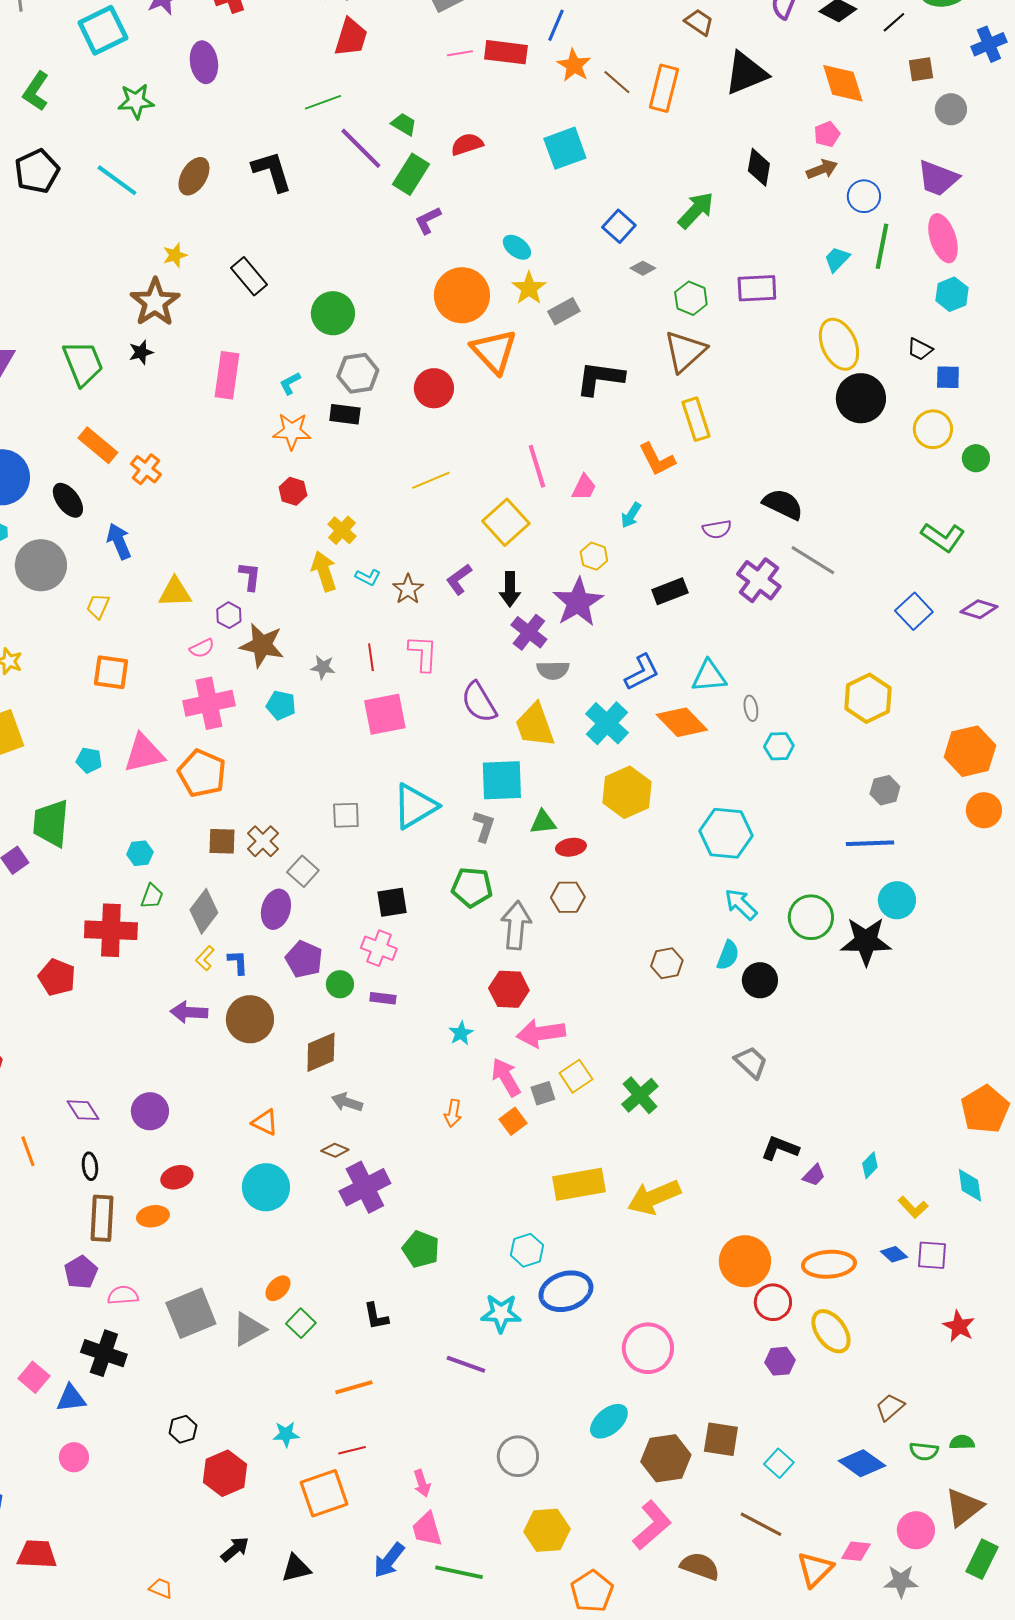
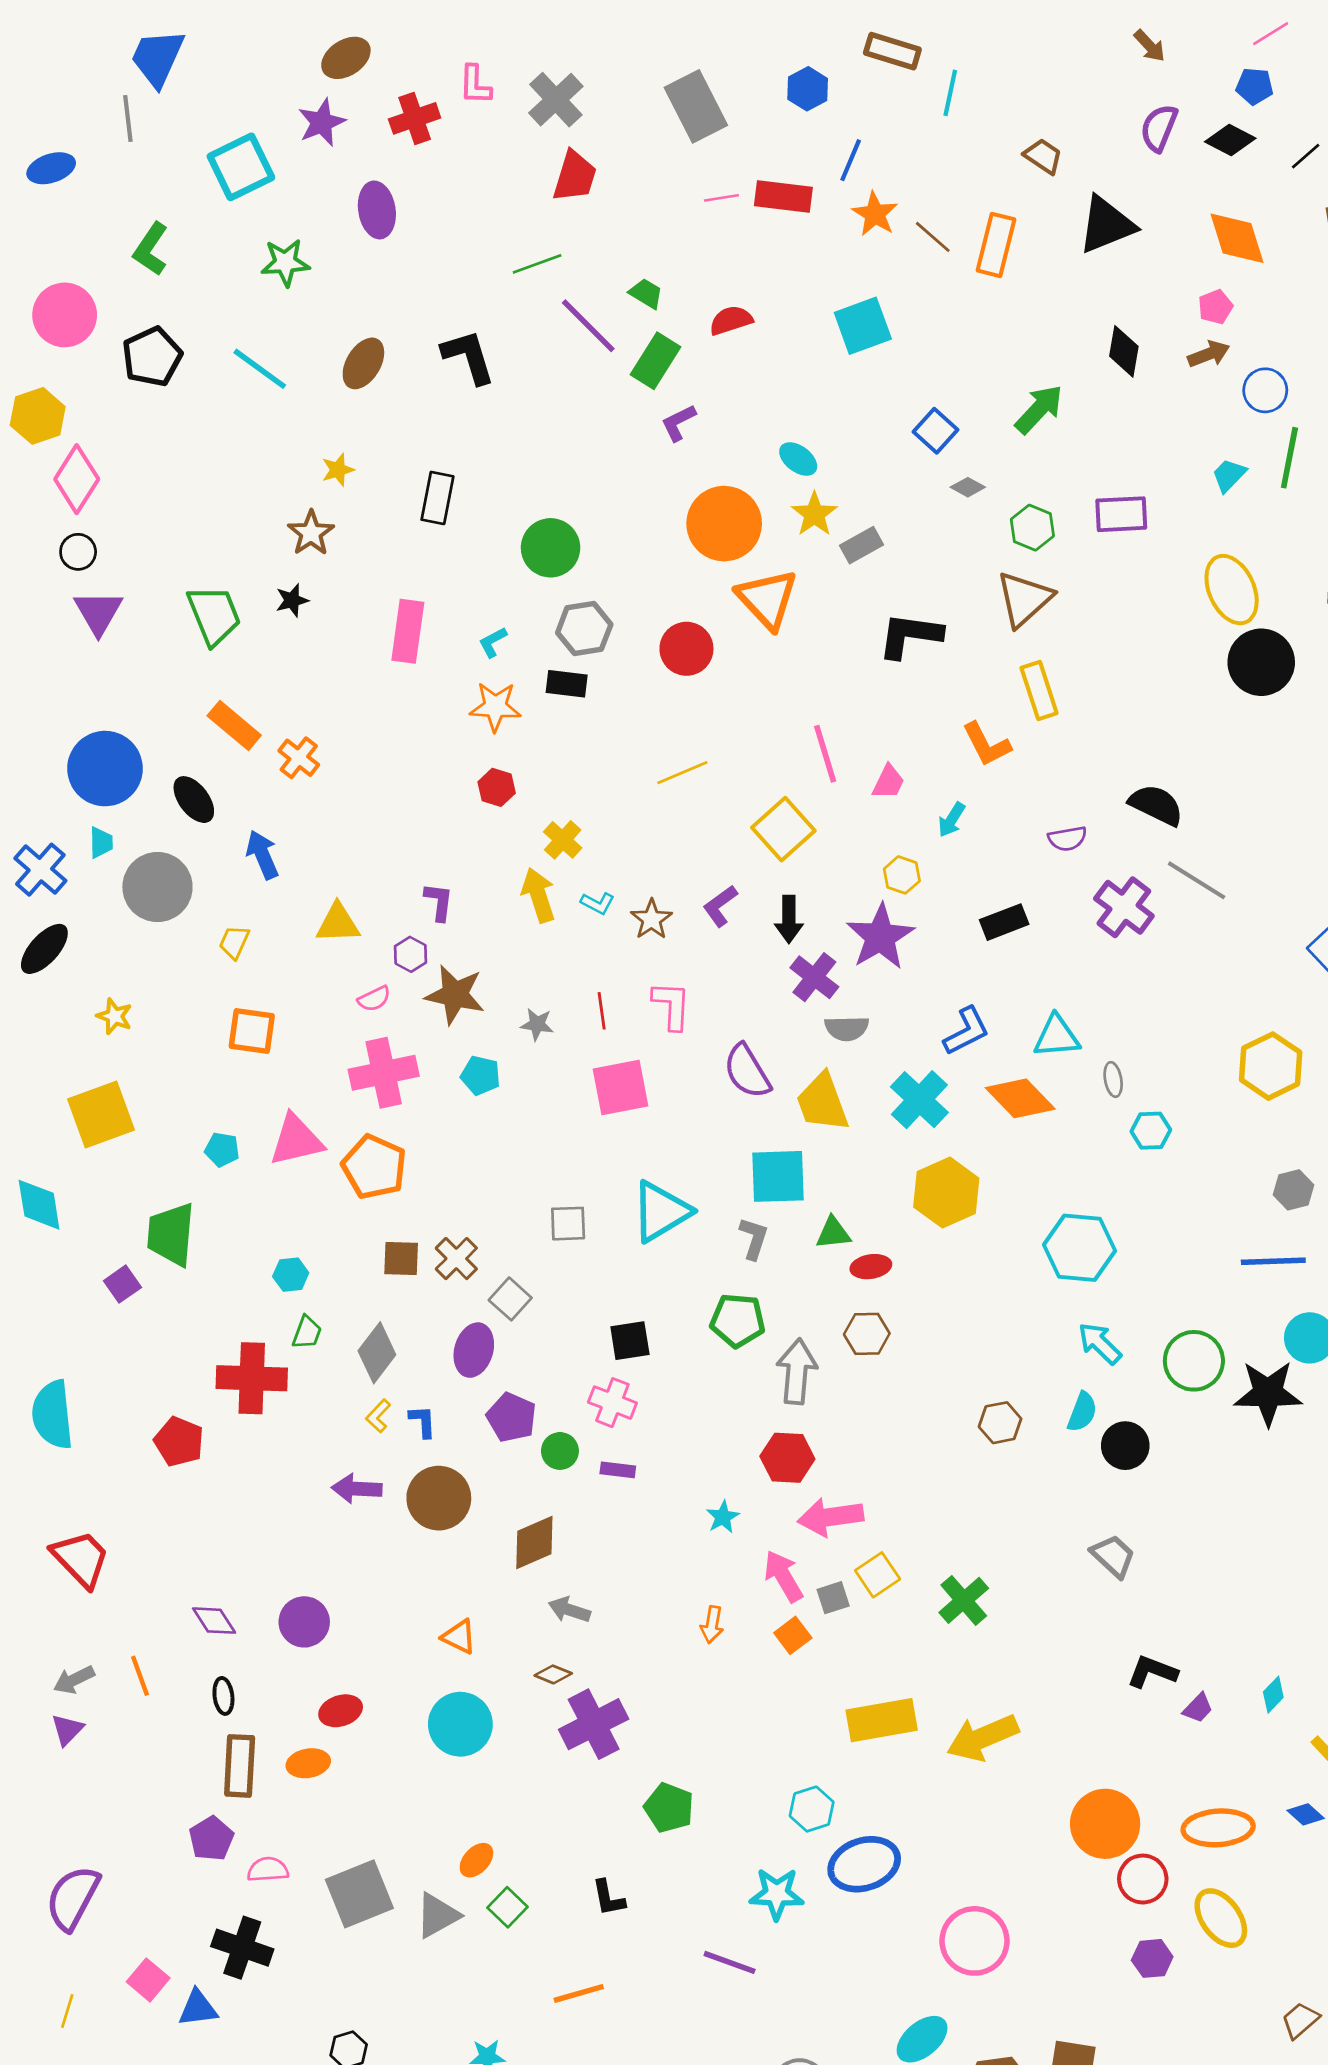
black rectangle: (249, 276) -> (437, 498), turned 51
brown star: (155, 302) -> (311, 533), size x0.7

